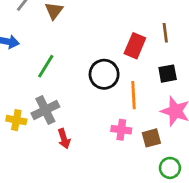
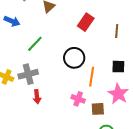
brown line: (165, 33) -> (117, 31), moved
red rectangle: (135, 46) -> (86, 22), moved

